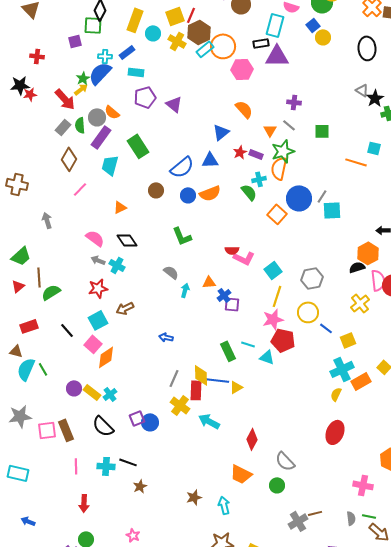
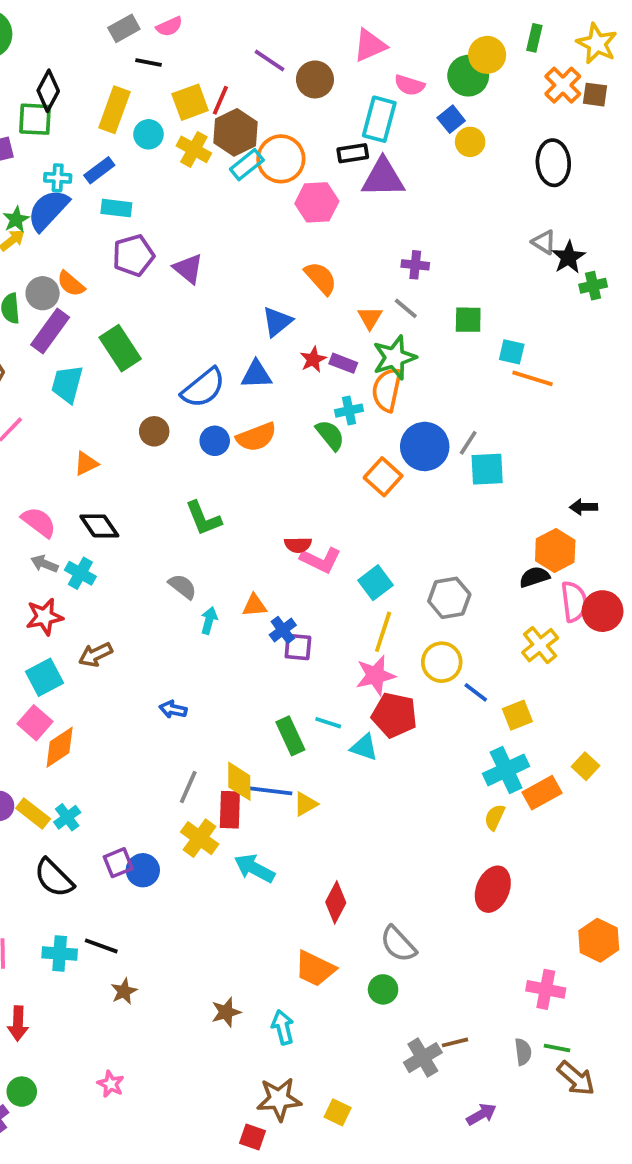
cyan square: (374, 148) -> (512, 352), moved

